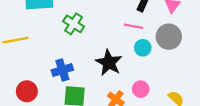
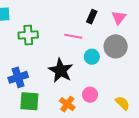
green cross: (74, 24) -> (28, 35), turned -36
pink line: (133, 26) -> (73, 36), moved

